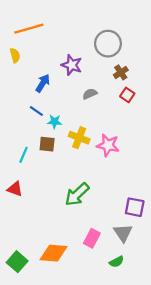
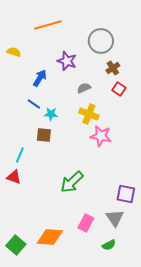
orange line: (29, 29) -> (48, 25), moved
yellow semicircle: (15, 55) -> (14, 52), turned -56
yellow cross: (79, 138) -> (89, 114), moved
cyan line: (24, 155) -> (20, 155), moved

